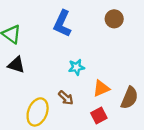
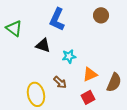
black triangle: (16, 65) -> (43, 45), moved
yellow ellipse: (38, 112) -> (36, 94), turned -35

